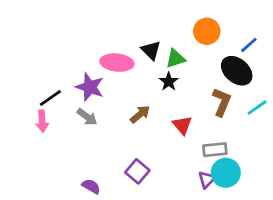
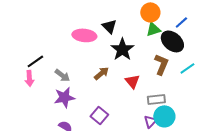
green triangle: (175, 58) -> (153, 29), moved
black star: (169, 82) -> (122, 49), size x1.6
purple star: (90, 87) -> (64, 97), moved, turned -30

